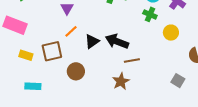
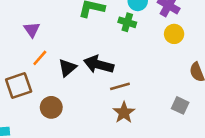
green cross: (150, 14) -> (127, 22), moved
yellow circle: (171, 33) -> (174, 34), moved
brown star: (121, 81) -> (124, 113), moved

